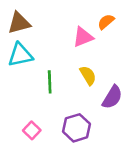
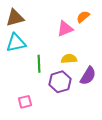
yellow semicircle: (88, 75) -> (69, 59), turned -63
purple hexagon: (77, 128) -> (60, 82), moved
pink square: (32, 130) -> (25, 102), turned 32

